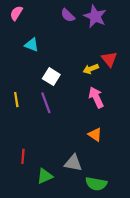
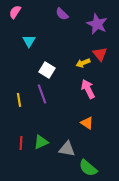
purple star: (95, 16) -> (97, 24), moved
cyan triangle: (32, 45) -> (29, 41), turned 40
yellow line: (16, 100) -> (19, 100), moved
green triangle: (45, 176) -> (41, 142), moved
green semicircle: (96, 184) -> (88, 168), turned 30

